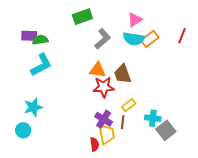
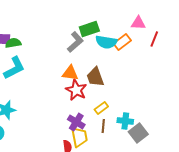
green rectangle: (82, 17) -> (89, 29), moved
pink triangle: (135, 20) -> (138, 23), moved, turned 35
red star: (104, 87) -> (76, 90), turned 30
brown line: (123, 122) -> (103, 126), moved

